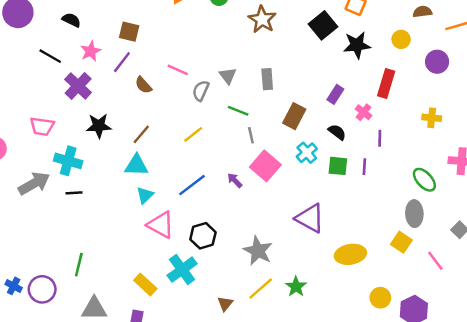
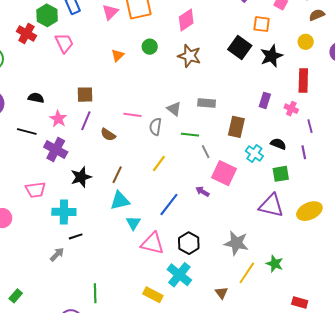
gray rectangle: (267, 79) -> (207, 103), turned -66
black semicircle: (337, 132) -> (278, 144), moved
green square: (338, 166) -> (281, 174), moved
gray arrow: (34, 183) -> (57, 254), moved, size x0.6
yellow ellipse: (350, 254) -> (309, 211), moved

